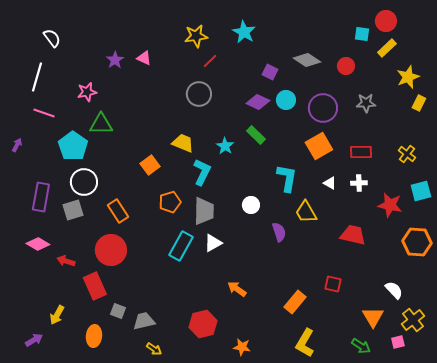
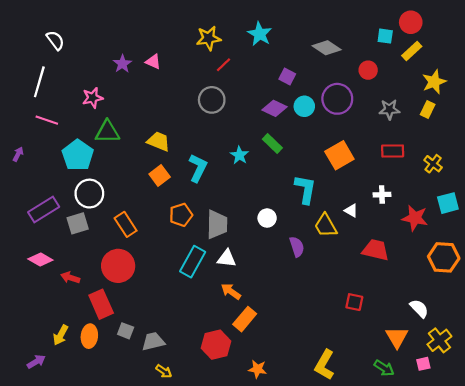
gray diamond: (307, 60) -> (327, 48), moved
yellow rectangle: (419, 103) -> (428, 109), moved
purple circle: (323, 108) -> (337, 99), moved
yellow trapezoid: (183, 143) -> (159, 141), moved
red rectangle: (361, 152) -> (393, 151), moved
cyan L-shape: (202, 172) -> (198, 168), moved
white triangle: (330, 183) -> (351, 211), moved
purple rectangle: (41, 197) -> (44, 209), turned 48
white triangle: (213, 243) -> (227, 258), turned 36
orange arrow: (237, 289) -> (231, 291), moved
orange rectangle: (295, 302) -> (245, 319), moved
orange ellipse: (94, 336) -> (89, 336), moved

